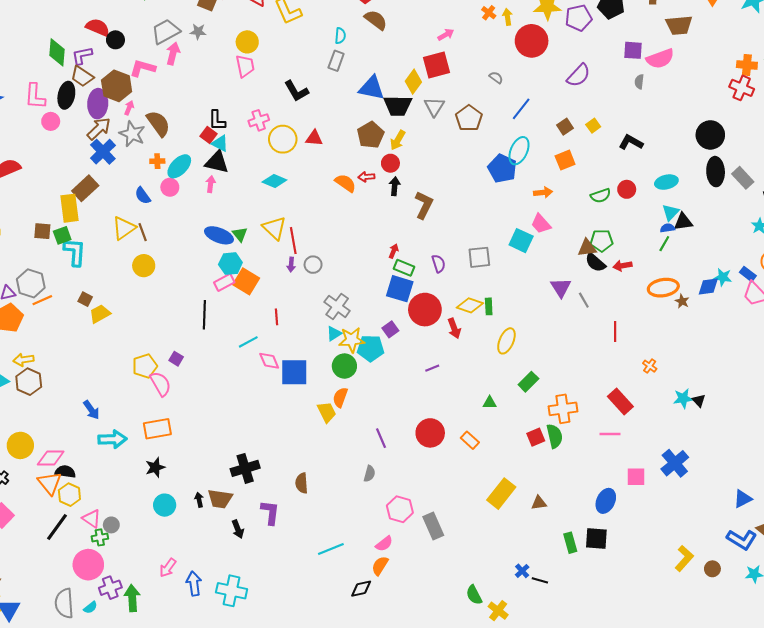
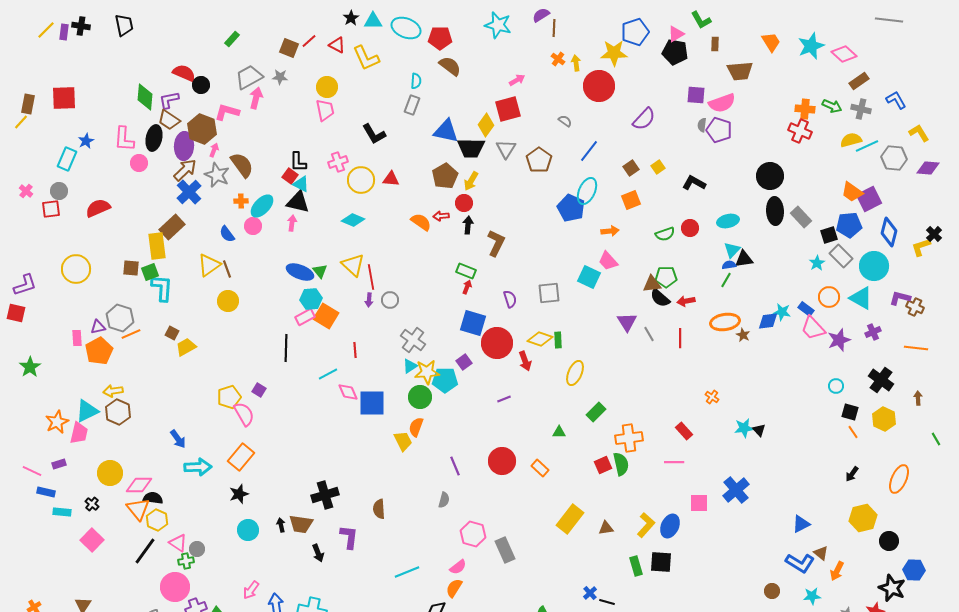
purple pentagon: (579, 18) -> (719, 130), moved, turned 30
green rectangle: (404, 268) -> (466, 271), moved
red line: (615, 332) -> (680, 338), moved
red rectangle: (620, 402) -> (684, 431), size x0.7
orange rectangle: (157, 429) -> (241, 457), turned -40
yellow L-shape: (684, 558) -> (646, 525), moved

